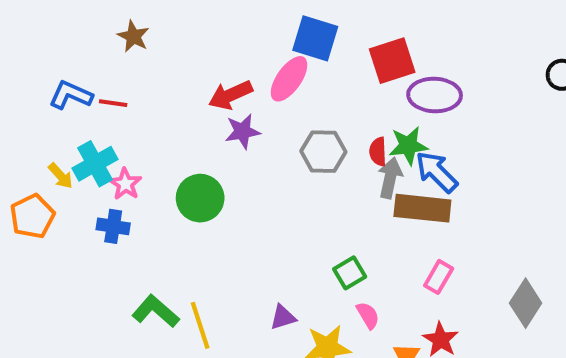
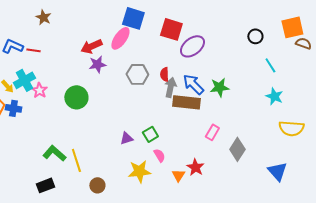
red square: (392, 61) -> (171, 29), turned 35
purple ellipse: (435, 95) -> (192, 46), turned -40
green star: (408, 146) -> (219, 87), moved
blue cross: (113, 226) -> (13, 108), moved
pink rectangle: (439, 277) -> (212, 132), moved
purple triangle: (283, 317) -> (126, 138), moved

